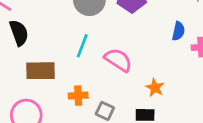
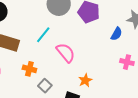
blue semicircle: (178, 31) -> (116, 34), moved

